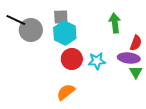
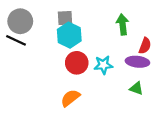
black line: (16, 20) -> (16, 40), moved
gray circle: (31, 30) -> (20, 21), moved
green triangle: (136, 72) -> (136, 88), moved, turned -40

